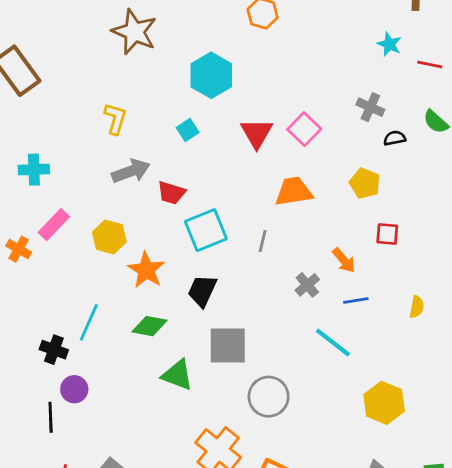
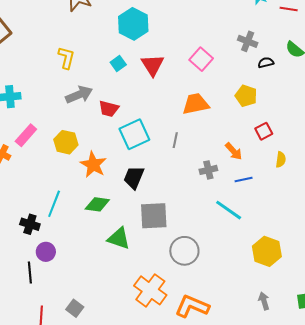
red triangle: (257, 133) -> (153, 65), moved
red square: (387, 234) -> (264, 131), turned -30
gray cross: (307, 285) -> (208, 170), turned 30
yellow semicircle: (417, 307) -> (281, 160), moved

